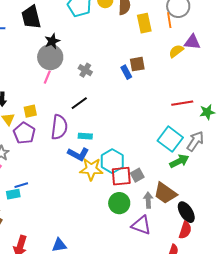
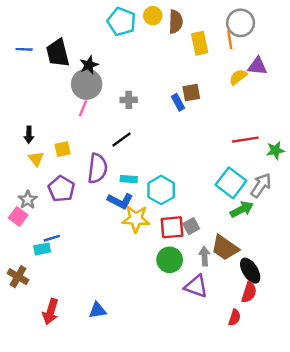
black trapezoid: (31, 17) -> (58, 53), moved
gray cross: (85, 70) -> (129, 100), turned -32
purple pentagon: (24, 133) -> (61, 189), moved
cyan hexagon: (112, 161) -> (161, 190), moved

